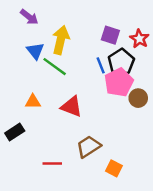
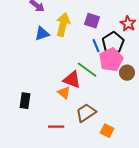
purple square: (110, 35) -> (92, 21), moved
blue triangle: (35, 51) -> (42, 34), turned 49
green line: (55, 67) -> (87, 70), moved
orange triangle: (33, 102) -> (64, 93), moved, turned 40
black rectangle: (15, 132) -> (25, 101), turned -49

